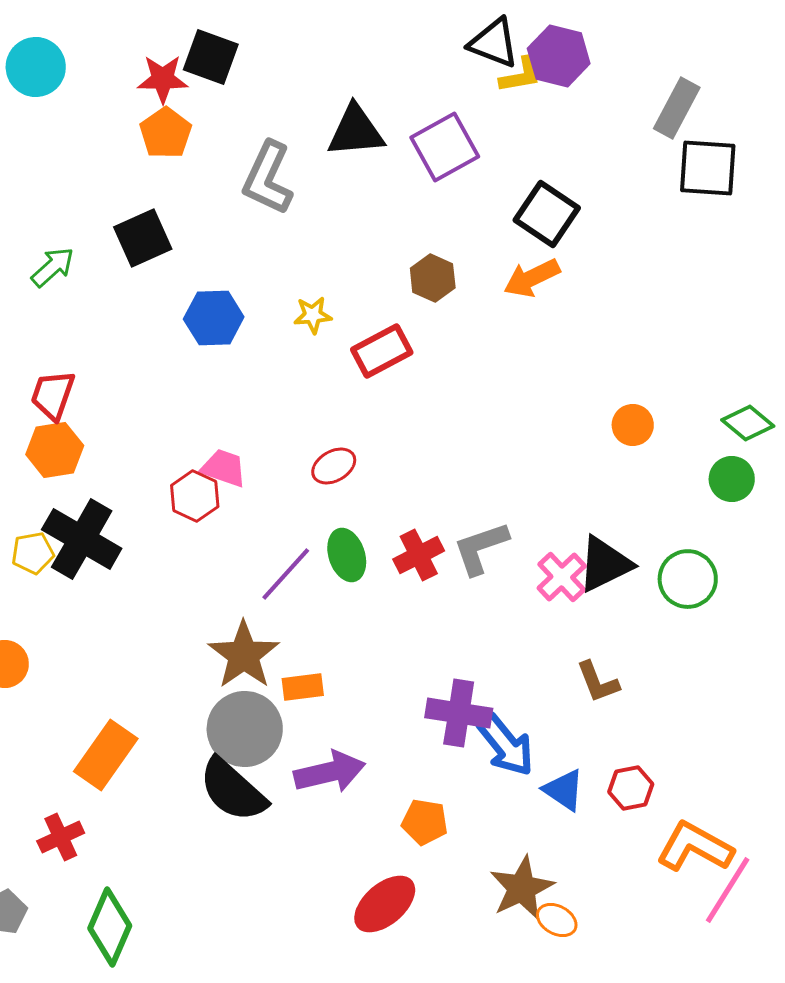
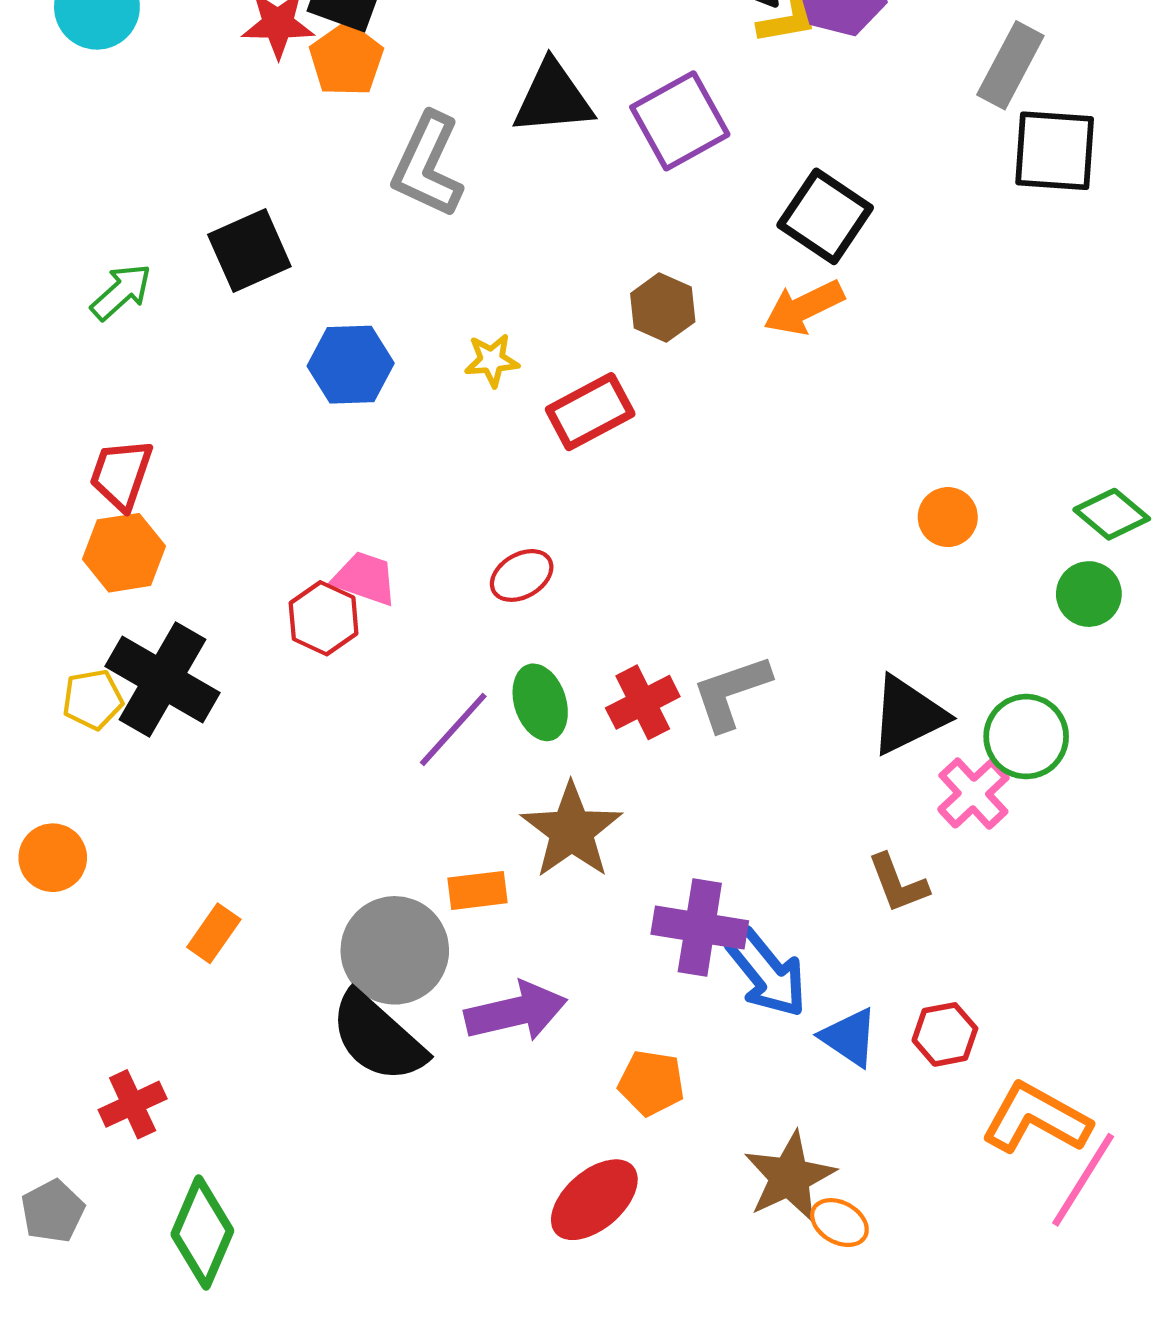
orange pentagon: (166, 133) -> (346, 60), moved
pink cross: (562, 577) -> (973, 794), moved
brown star: (244, 655) -> (572, 831), moved
orange rectangle: (106, 755) -> (214, 933), moved, size x0.6

